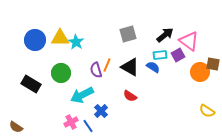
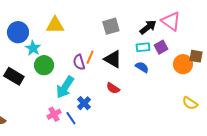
yellow triangle: (60, 38) -> (55, 25), moved
pink triangle: (189, 41) -> (171, 21), moved
cyan star: (76, 42) -> (33, 48), moved
blue semicircle: (153, 67) -> (142, 67), moved
cyan arrow: (82, 95) -> (65, 87), turned -30

